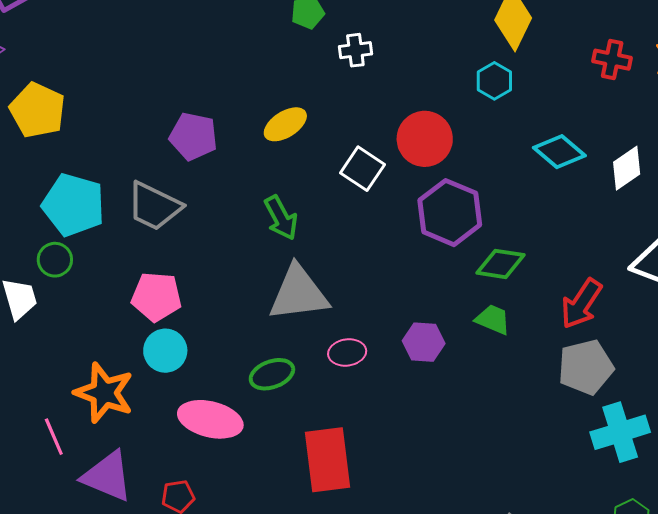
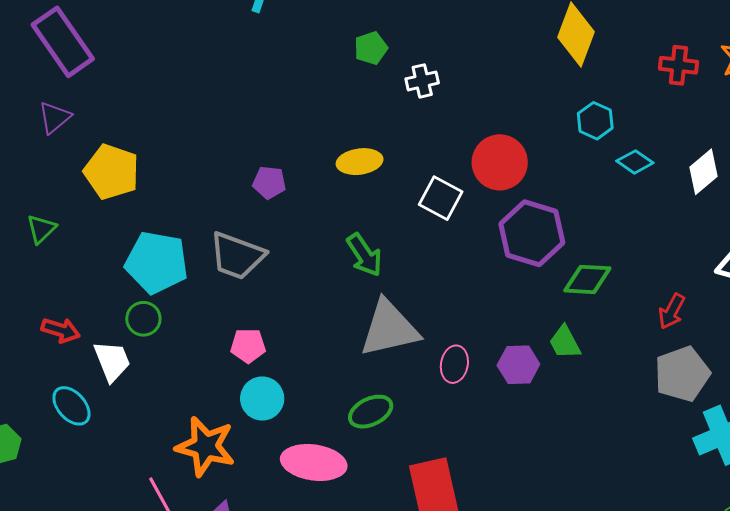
cyan hexagon: (494, 81) -> (595, 121), moved
yellow ellipse: (285, 124) -> (360, 162), turned 30
purple pentagon: (193, 136) -> (269, 183), size x0.7
cyan diamond: (559, 152) -> (635, 162), size x0.7
pink pentagon: (156, 297) -> (248, 346), size x0.7
red arrow: (581, 304) -> (672, 311), size x0.7
green trapezoid: (493, 319) -> (565, 342), moved, turned -135
pink ellipse: (347, 352) -> (454, 364), moved, turned -66

